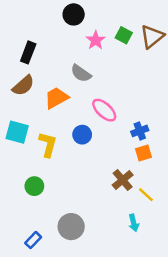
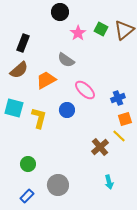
blue cross: (140, 131) -> (118, 98), moved
orange square: (143, 153) -> (125, 119), moved
green circle: (34, 186) -> (28, 164), moved
yellow line: (146, 195) -> (119, 136), moved

